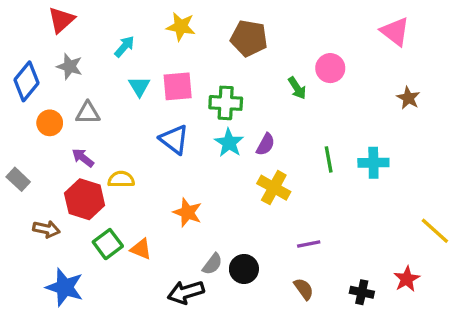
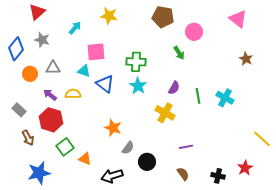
brown pentagon: (249, 38) -> (163, 17), moved
pink circle: (330, 68) -> (194, 32), moved
cyan triangle: (139, 86) -> (84, 71), moved, turned -40
pink square: (178, 86) -> (96, 52), moved
purple semicircle: (266, 144) -> (174, 88), moved
cyan cross: (373, 163) -> (225, 98), turned 30
gray rectangle: (18, 179) -> (19, 110), moved
yellow semicircle: (121, 179) -> (73, 94), moved
brown arrow: (46, 229) -> (28, 138), turned 49
orange triangle: (141, 249) -> (85, 159), moved
gray semicircle: (212, 264) -> (128, 148), moved
blue star: (65, 287) -> (39, 173), turned -30

